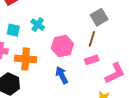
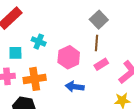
blue arrow: (62, 75) -> (75, 87), turned -42

